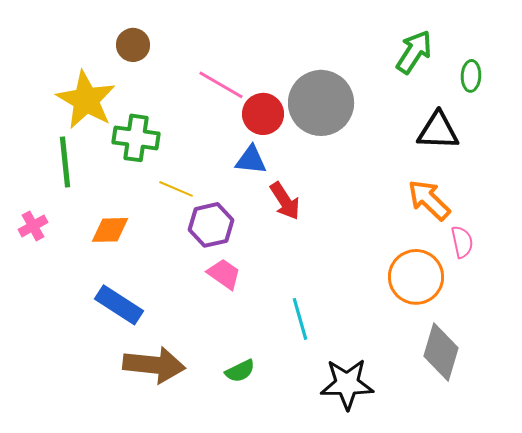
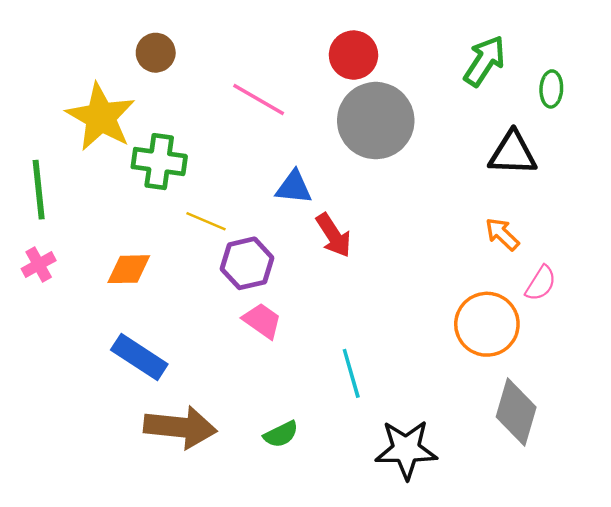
red circle: (263, 114) -> (353, 55), moved
green line: (65, 162) -> (39, 190), moved
orange arrow: (429, 200) -> (502, 234), size x0.7
pink semicircle: (462, 242) -> (541, 283), turned 44

